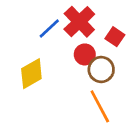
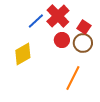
brown circle: (101, 70) -> (83, 43), moved
orange line: (100, 106) -> (73, 78), turned 55

